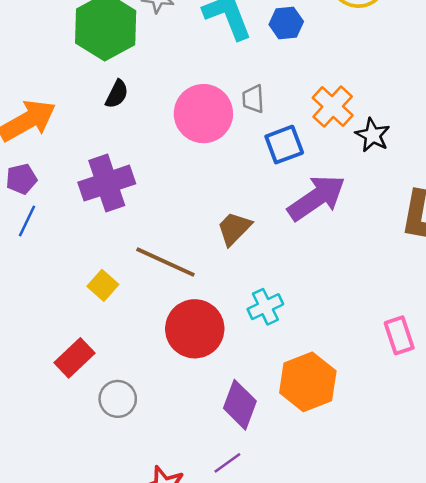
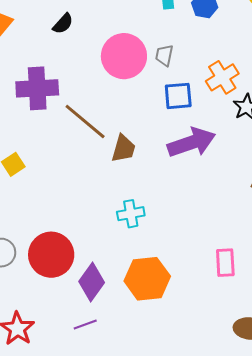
brown trapezoid: (234, 228) -> (123, 149), turned 136
brown line: (165, 262) -> (85, 121), moved
red circle: (195, 329) -> (51, 255), moved
purple line: (227, 463) -> (85, 325), moved

